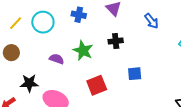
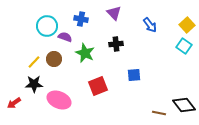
yellow line: (16, 23) -> (34, 62), moved
brown circle: (11, 53) -> (54, 59), moved
purple semicircle: (57, 59) -> (65, 37), moved

